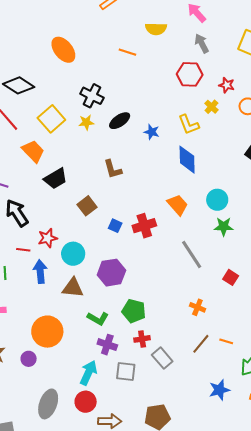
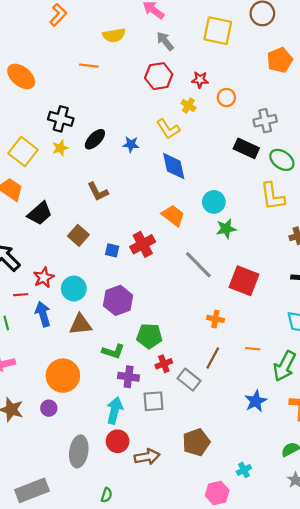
red square: (231, 277) -> (244, 281), size x1.8
brown line: (201, 344) -> (213, 358), moved

